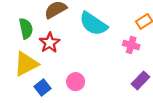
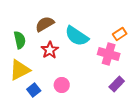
red star: (50, 43) -> (50, 50), moved
pink cross: (131, 45) -> (109, 54), size x1.5

